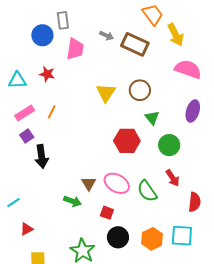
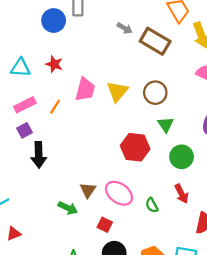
pink trapezoid: (75, 49) -> (85, 89), moved
green semicircle: (147, 191) -> (152, 205), size x0.6

